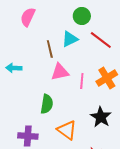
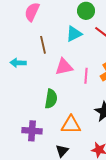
brown line: (50, 49) -> (43, 45), moved
orange triangle: (67, 130) -> (71, 125), turned -35

